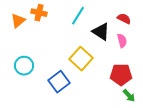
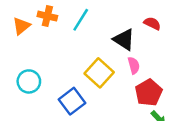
cyan line: (78, 16) -> (81, 20), moved
pink semicircle: (122, 41) -> (134, 65), moved
red pentagon: (121, 75) -> (149, 93), turned -30

